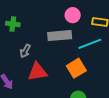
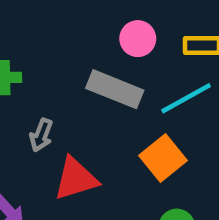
gray rectangle: (60, 36) -> (115, 89), turned 35

